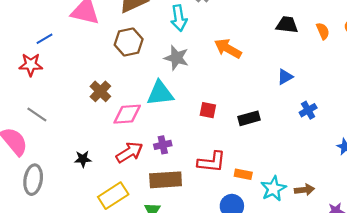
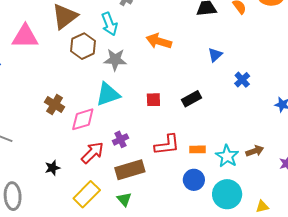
brown hexagon: (129, 42) -> (83, 46), moved

